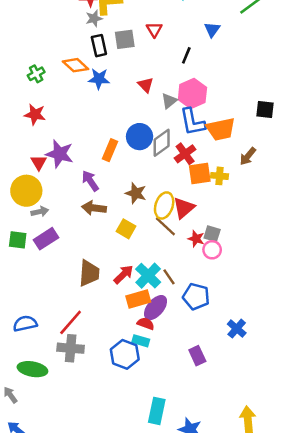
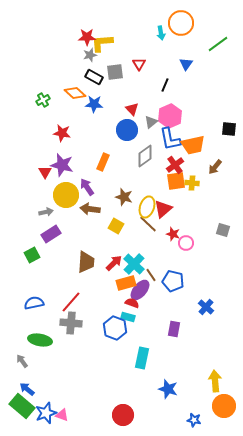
black rectangle: (99, 46) -> (94, 77), turned -48
red star: (35, 114) -> (62, 133), moved
blue circle: (140, 137) -> (127, 130), moved
red cross: (185, 154) -> (175, 165), moved
yellow circle: (26, 191) -> (66, 195), moved
gray square: (212, 234) -> (223, 230), moved
green square: (18, 240) -> (32, 255), moved, turned -35
brown line: (169, 277) -> (151, 275), moved
purple rectangle: (197, 356) -> (174, 329), turned 35
cyan rectangle: (157, 411) -> (142, 358), moved

